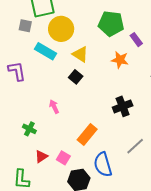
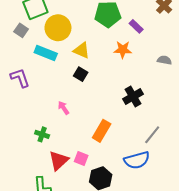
gray square: (25, 26) -> (21, 30), turned 32
red triangle: (41, 156) -> (59, 160), size x1.5
blue semicircle: (103, 165) -> (137, 160), moved, turned -80

